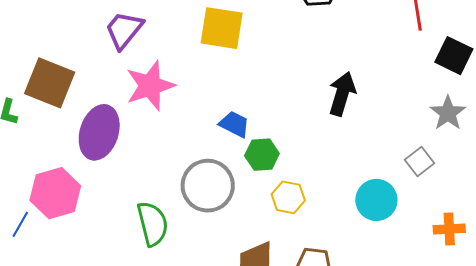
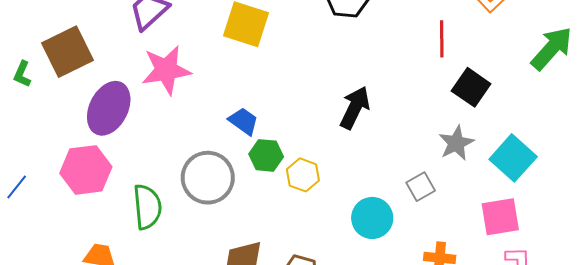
brown square: (50, 83) -> (67, 52), turned 33
pink hexagon: (55, 193) -> (86, 170), moved
yellow hexagon: (288, 197) -> (303, 175), moved

